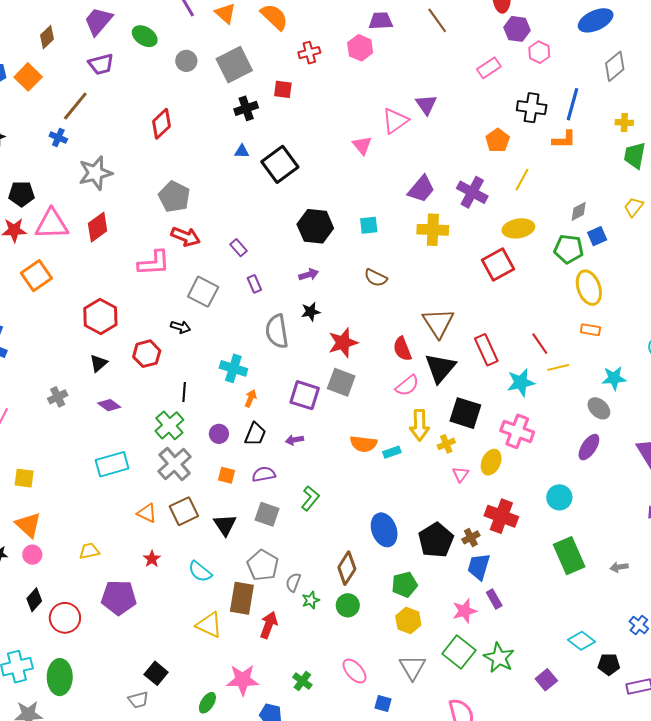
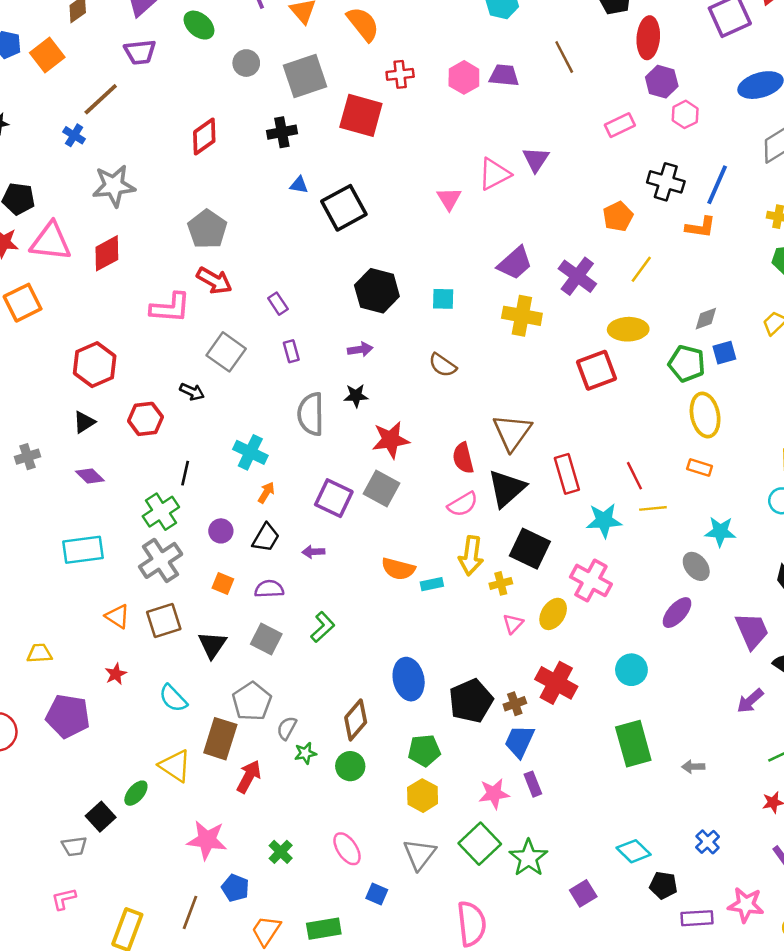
purple trapezoid: (381, 21) -> (504, 75), moved
red square: (283, 89) -> (361, 115), size x1.8
black cross: (246, 108) -> (282, 132), moved
green ellipse: (207, 703) -> (136, 793), moved

